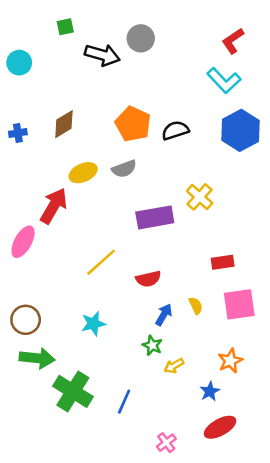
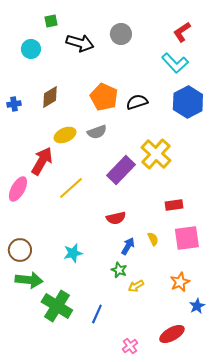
gray circle: (141, 38) -> (121, 34), moved
cyan circle: (19, 63) -> (31, 49), moved
yellow cross: (200, 197) -> (156, 154), size x1.4
purple rectangle: (155, 217) -> (121, 170), turned -36
yellow line: (101, 262) -> (71, 188), moved
blue star: (210, 391) -> (197, 306), moved

